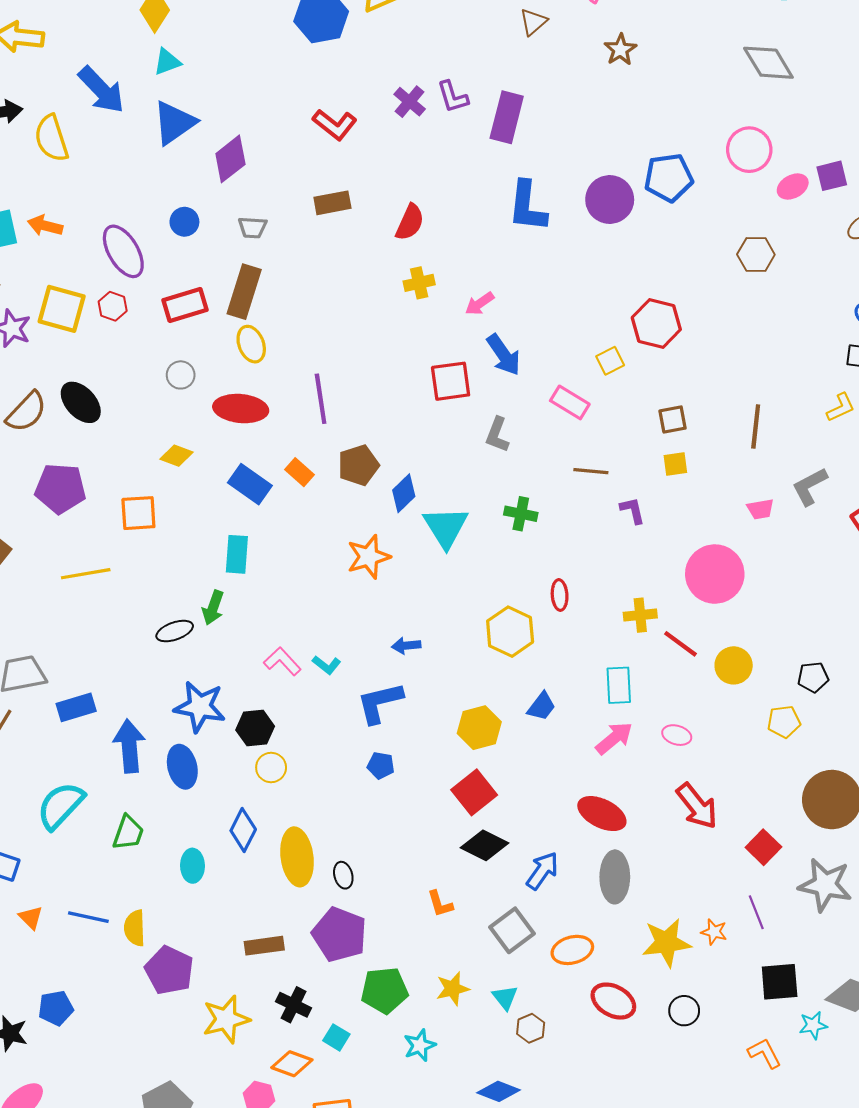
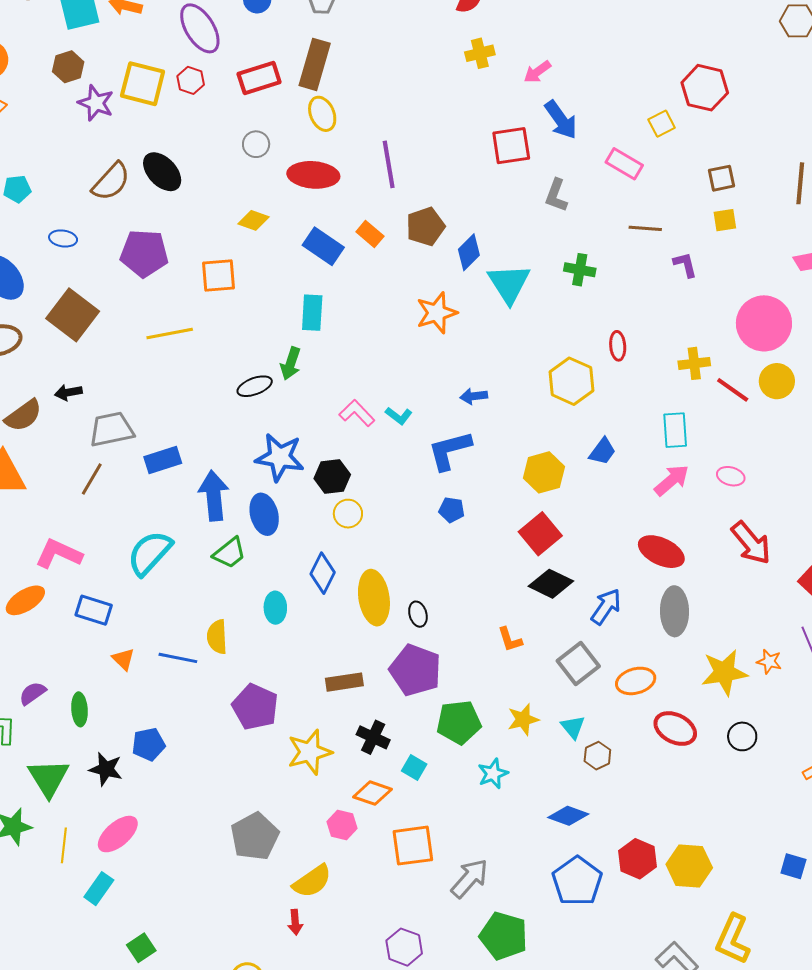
yellow circle: (734, 665) -> (777, 381), moved
green trapezoid: (128, 833) -> (230, 553), moved, turned 33
yellow semicircle: (135, 928) -> (217, 637), moved

